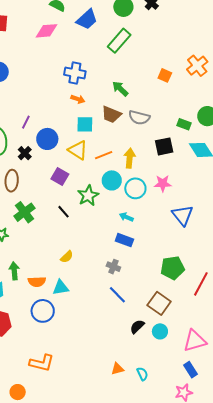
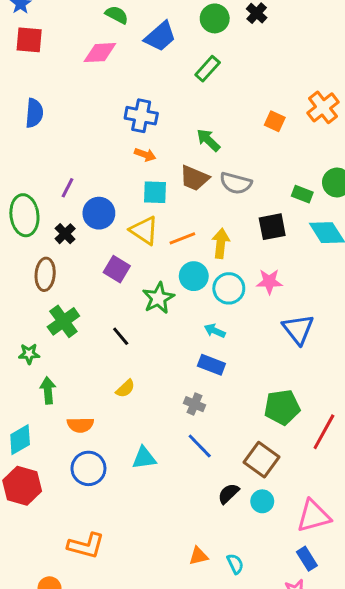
green rectangle: (119, 41) -> (208, 69), size x0.7
black line: (64, 212) -> (121, 336), moved
green arrow: (14, 271) -> (48, 390), moved
cyan triangle: (61, 288) -> (144, 458), moved

